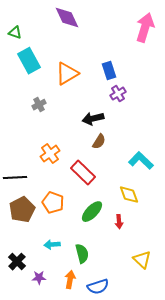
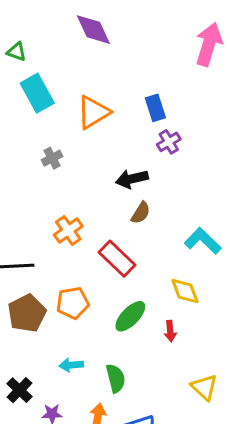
orange pentagon: (53, 203) -> (73, 303), turned -30

